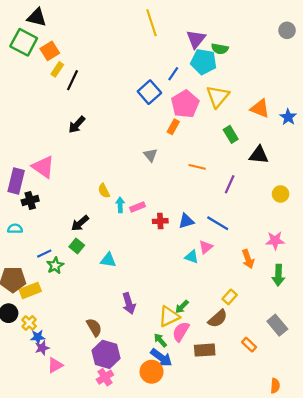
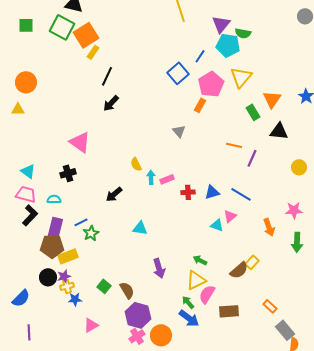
orange square: (50, 51) -> (86, 35), size x1.4
black line: (72, 80) -> (107, 76), moved
orange triangle: (260, 108) -> (272, 99), moved, turned 42
orange line: (197, 167) -> (234, 145), moved
purple rectangle: (16, 181) -> (55, 229), moved
green square: (77, 246) -> (104, 286), moved
green arrow: (182, 307) -> (200, 260), moved, turned 72
brown semicircle: (218, 319) -> (239, 270), moved
yellow cross: (29, 323) -> (67, 286), turned 32
gray rectangle: (277, 325) -> (285, 330), moved
purple star: (42, 348) -> (64, 276), moved
orange circle: (152, 372) -> (161, 335), moved

